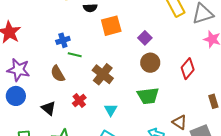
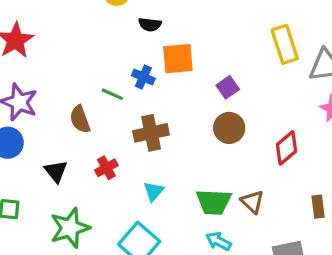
blue cross: (63, 40) -> (143, 77), moved, turned 32
brown cross: (103, 74) -> (151, 133), turned 30
green trapezoid: (148, 96) -> (214, 202), moved
brown triangle: (180, 122) -> (252, 202), moved

